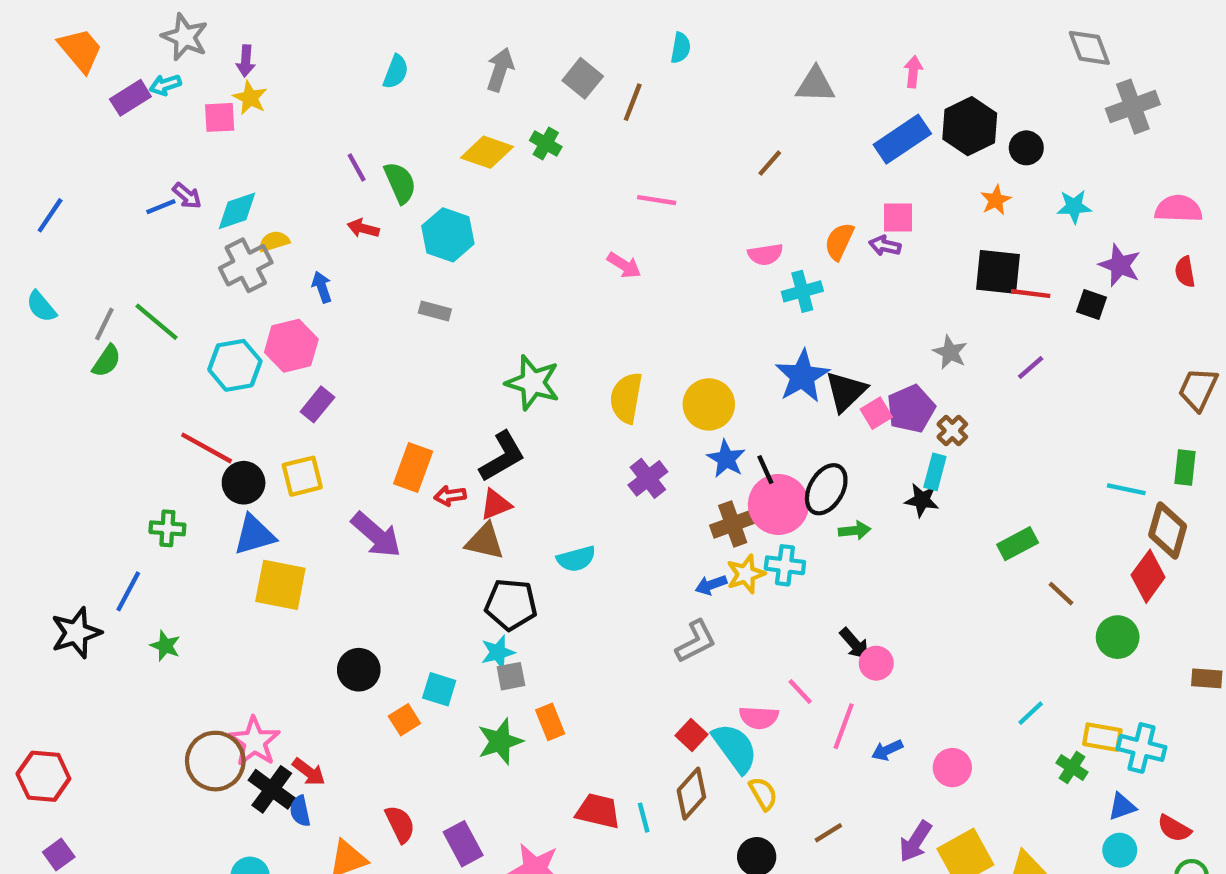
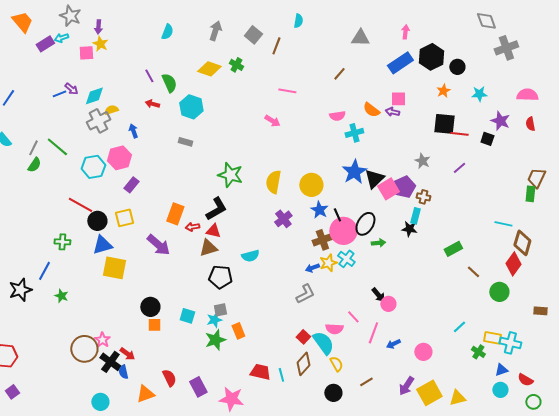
orange semicircle: (839, 241) -> (371, 110), turned -78
pink square: (876, 413) -> (388, 189), size x1.5
brown cross: (952, 431) -> (423, 197), turned -32
green rectangle: (1185, 467) -> (530, 194), moved
red triangle: (496, 504) -> (213, 231), turned 35
brown triangle: (485, 541) -> (208, 248), turned -30
cyan cross: (785, 565) -> (346, 259), turned 30
cyan star: (498, 652) -> (214, 320), moved
orange square: (404, 720) -> (154, 325), moved, turned 32
pink star: (254, 741) -> (102, 340), size x0.7

